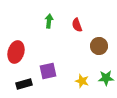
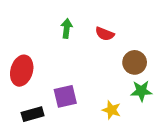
red semicircle: (77, 25) -> (105, 34), turned -48
green star: (106, 78) -> (141, 91), moved

